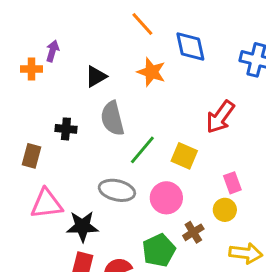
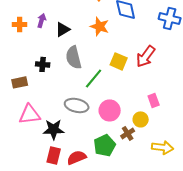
purple arrow: (52, 51) -> (42, 20), moved
brown rectangle: (31, 156) -> (20, 82), turned 63
yellow square: (184, 156) -> (119, 61), moved
yellow circle: (225, 210) -> (141, 119), moved

